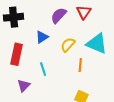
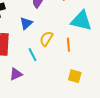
yellow semicircle: (68, 45) -> (46, 39), moved
purple triangle: (24, 86) -> (16, 74), turned 32

